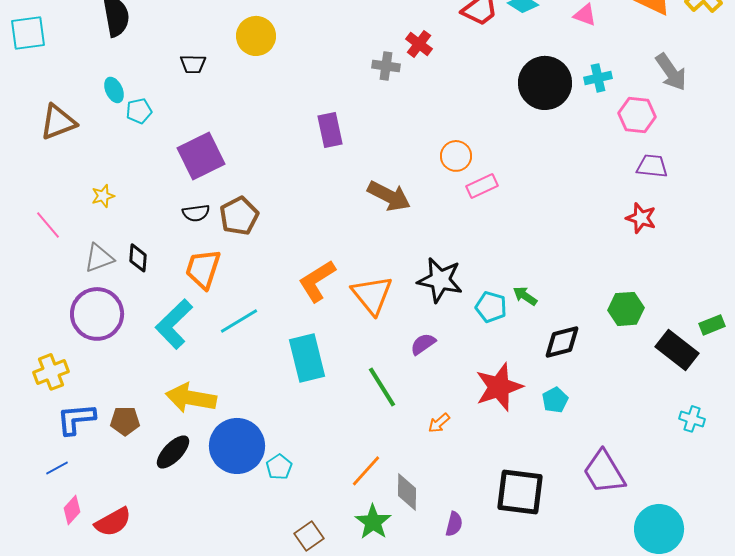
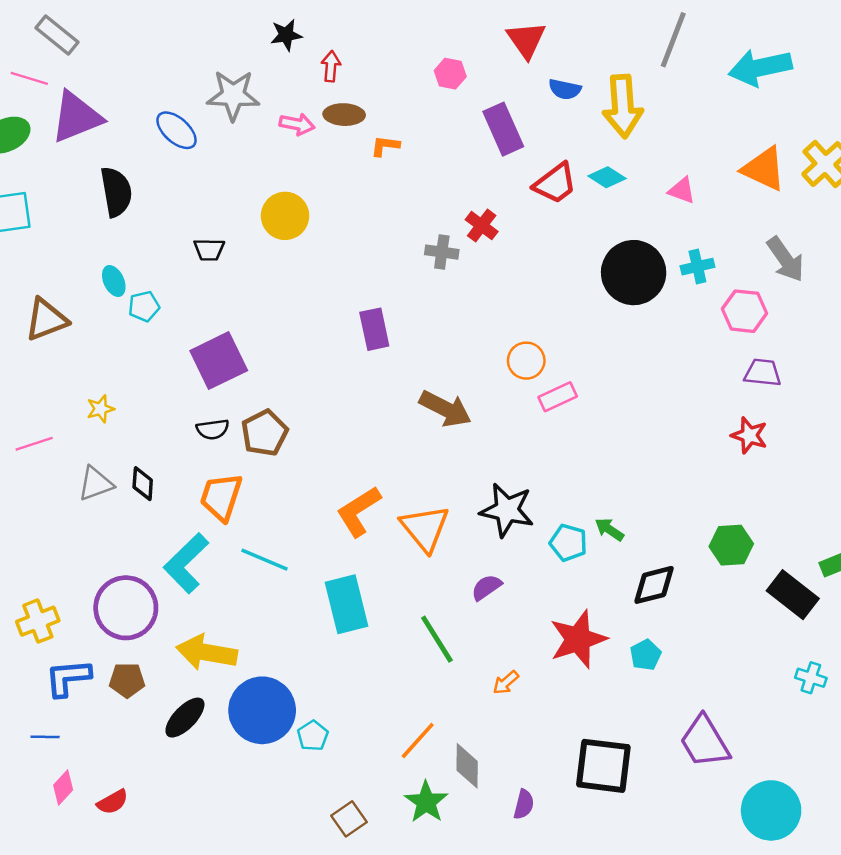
pink line: (48, 225) -> (34, 444), turned -68
purple circle: (97, 314) -> (126, 608), moved
cyan line: (239, 321) -> (265, 560), turned 54
blue line: (57, 468) -> (45, 737), turned 30
red semicircle: (113, 522) -> (113, 802), size x0.7

